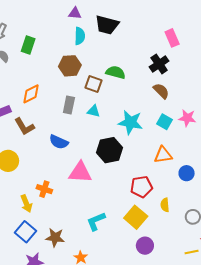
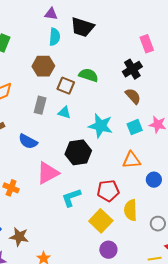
cyan square: (164, 122) -> (135, 127), turned 35
pink triangle: (80, 172) -> (48, 173), turned -35
yellow semicircle: (165, 205) -> (131, 210), size x1.5
cyan L-shape: (96, 221) -> (71, 198), moved

